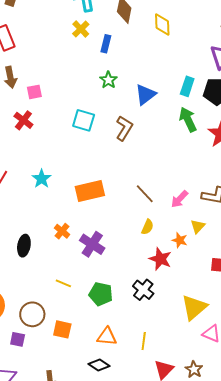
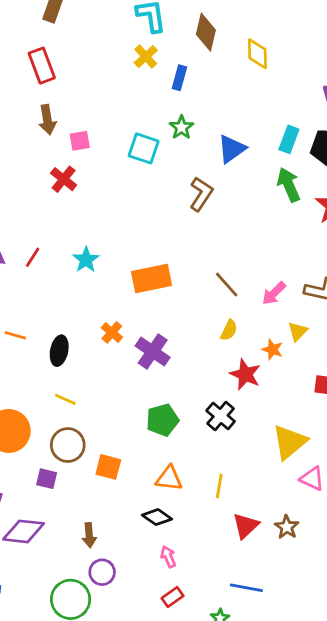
cyan square: (84, 120) -> (144, 148), moved
yellow line: (63, 283) -> (65, 399), moved
green pentagon: (101, 294) -> (162, 420), turned -30

